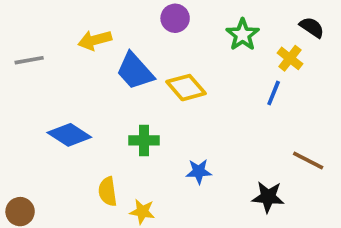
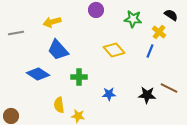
green star: (243, 35) -> (133, 19), turned -30
blue trapezoid: (135, 71) -> (58, 50), moved
yellow diamond: (186, 88) -> (114, 50), moved
black star: (268, 197) -> (147, 95), moved

